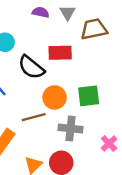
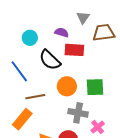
purple semicircle: (41, 12) -> (62, 32), moved
brown line: (34, 117) -> (35, 97), moved
pink cross: (109, 143) -> (98, 127), moved

